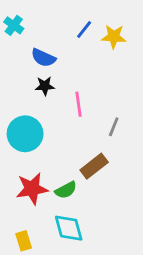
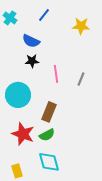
blue line: (84, 30) -> (44, 15), moved
gray line: (114, 127) -> (81, 79), moved
brown rectangle: (94, 166) -> (49, 112), moved, turned -30
red star: (32, 189) -> (23, 134), turned 30

